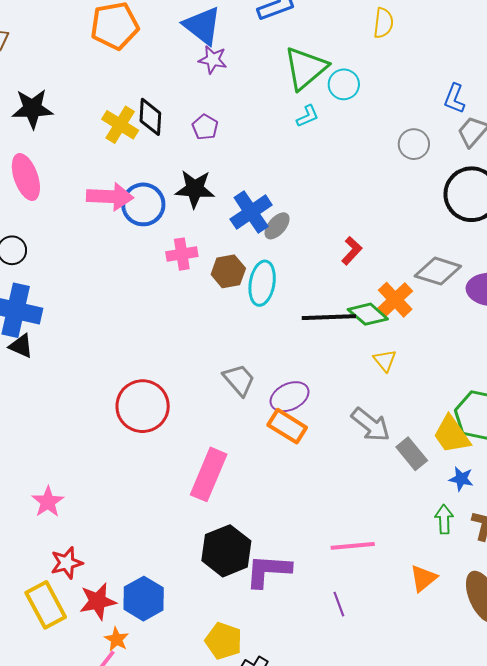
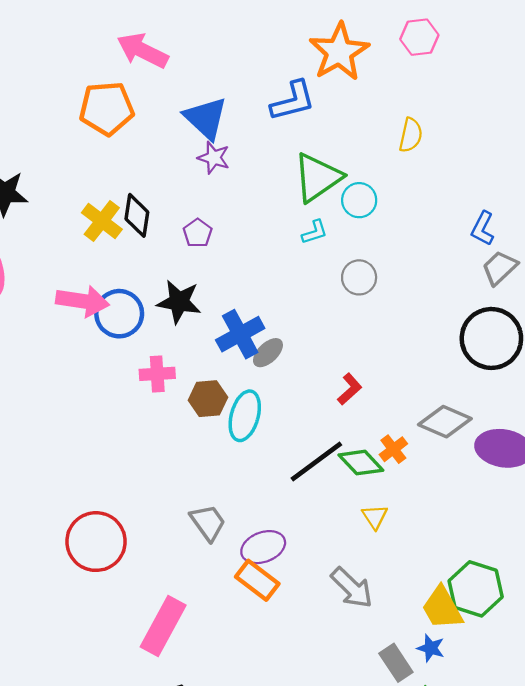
gray circle: (414, 144) -> (359, 277), moved
orange cross: (395, 300) -> (393, 449), size x0.7
black line: (329, 317) -> (316, 462), turned -40
gray rectangle: (412, 454) -> (396, 663), moved
blue star: (461, 479) -> (431, 648), moved

